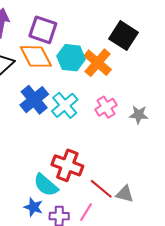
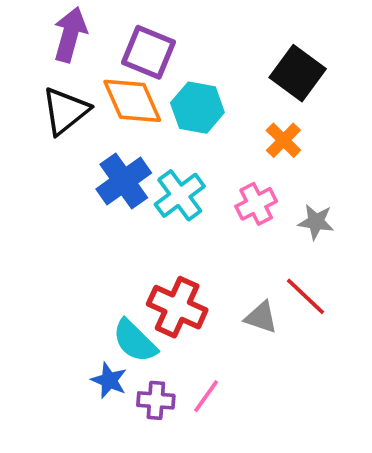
orange cross: (98, 63) -> (283, 140), moved, size x0.7
red line: (101, 189) -> (306, 296), moved
gray triangle: (125, 194) -> (261, 317), moved

